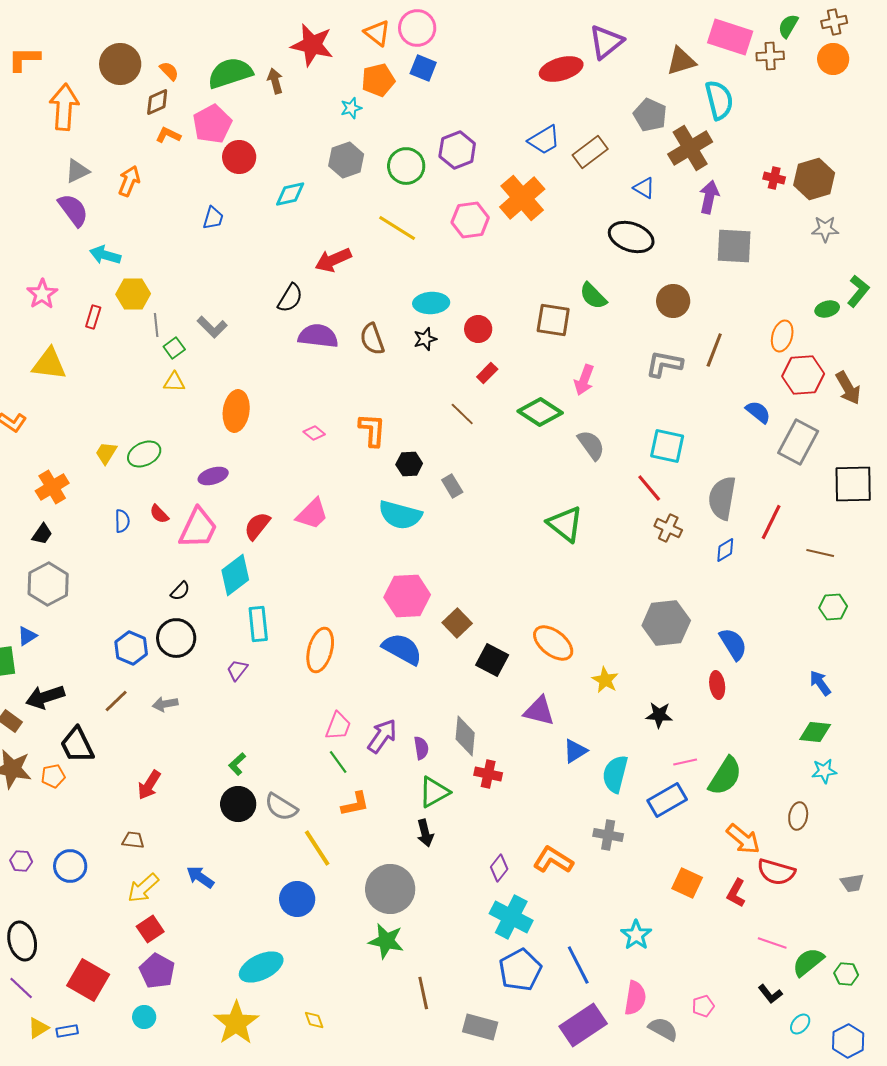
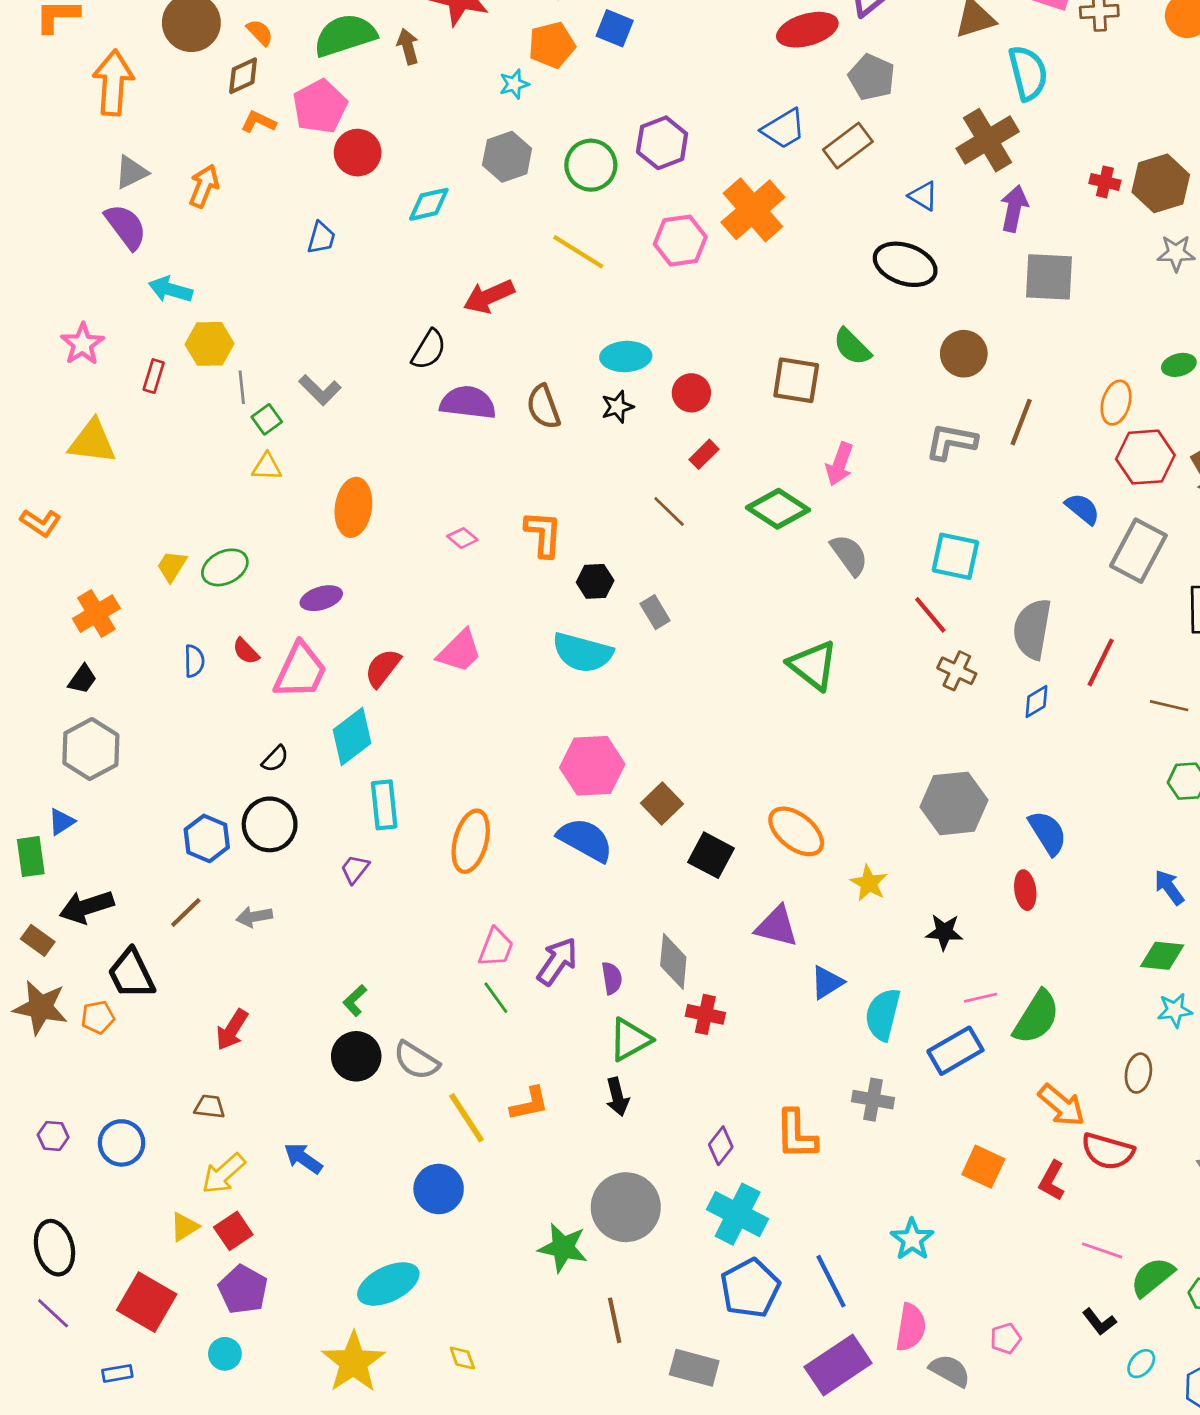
gray pentagon: (650, 115) -> (872, 77), moved
orange L-shape: (355, 804) -> (529, 1104), moved
orange L-shape: (553, 860) -> (796, 1135), turned -123
gray circle: (390, 889) -> (626, 1207), moved
yellow triangle: (38, 1028) -> (184, 1227), moved

